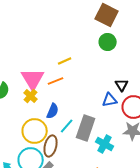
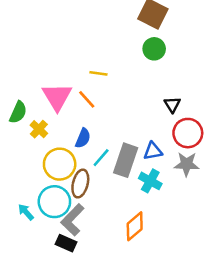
yellow line: (65, 61) -> (98, 73), turned 32
orange line: (56, 81) -> (87, 99), turned 70
yellow cross: (31, 96) -> (39, 129), moved
blue triangle: (110, 100) -> (153, 151), moved

